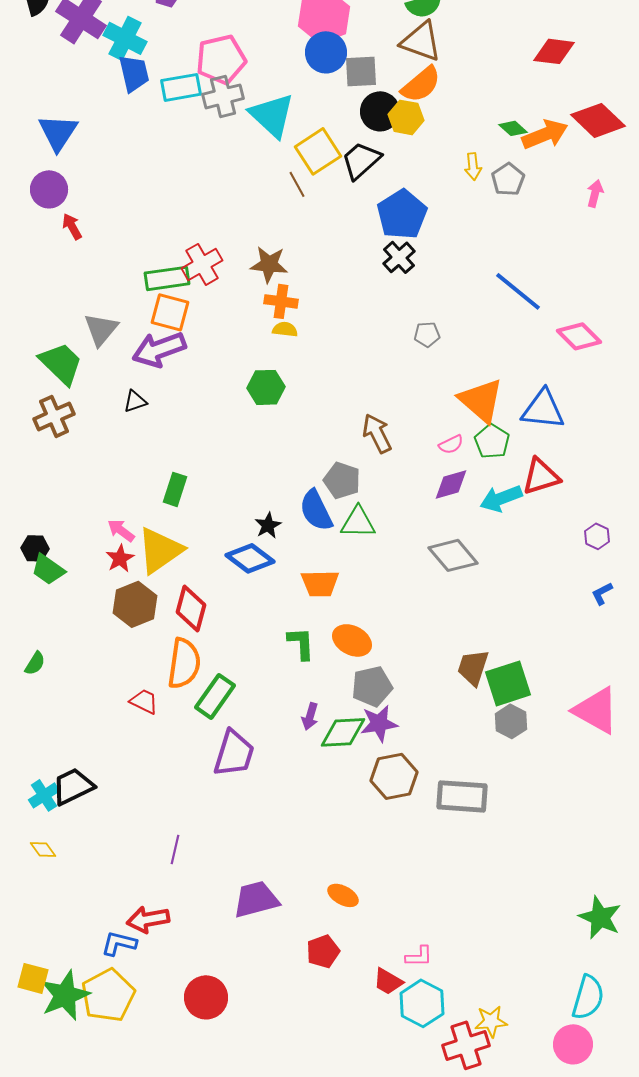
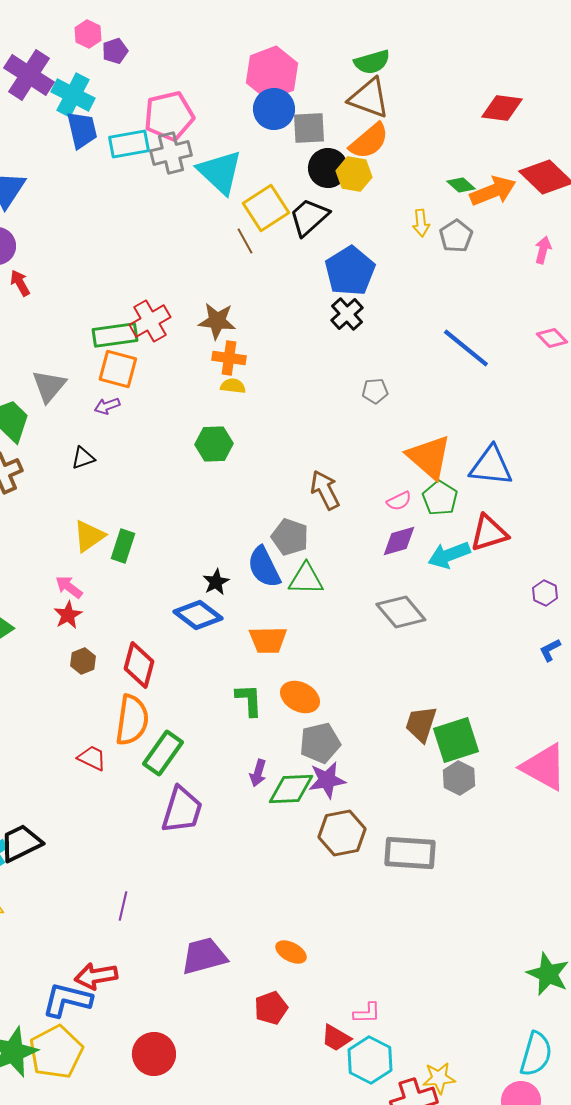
pink diamond: (579, 336) -> (552, 338), moved, size x0.7
purple arrow: (159, 349) -> (107, 406), size x0.5
yellow triangle: (160, 550) -> (89, 536), moved, size x0.7
brown hexagon: (135, 604) -> (83, 661), size x0.6
blue L-shape: (119, 943) -> (67, 1000), size x1.4

